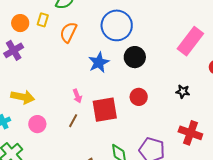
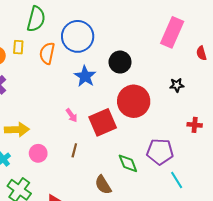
blue circle: (117, 25) -> (78, 36), moved
red circle: (139, 97) -> (134, 101), size x1.8
brown line: (73, 121) -> (74, 150), moved
red cross: (190, 133) -> (195, 125), size x0.6

